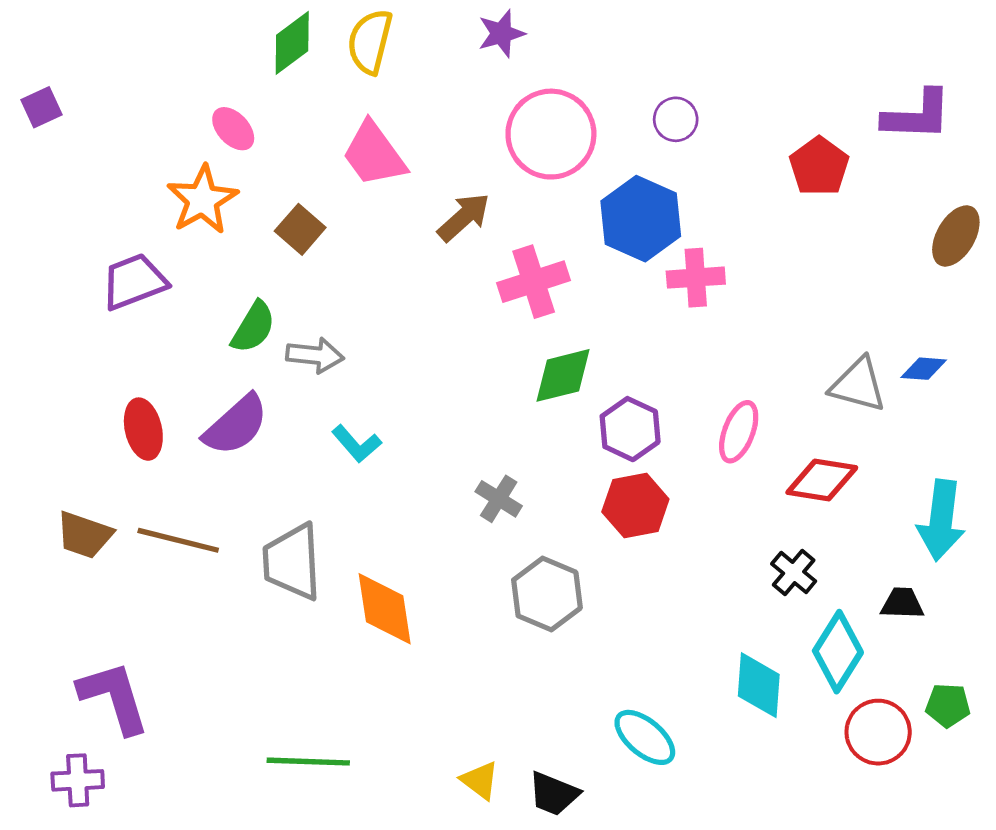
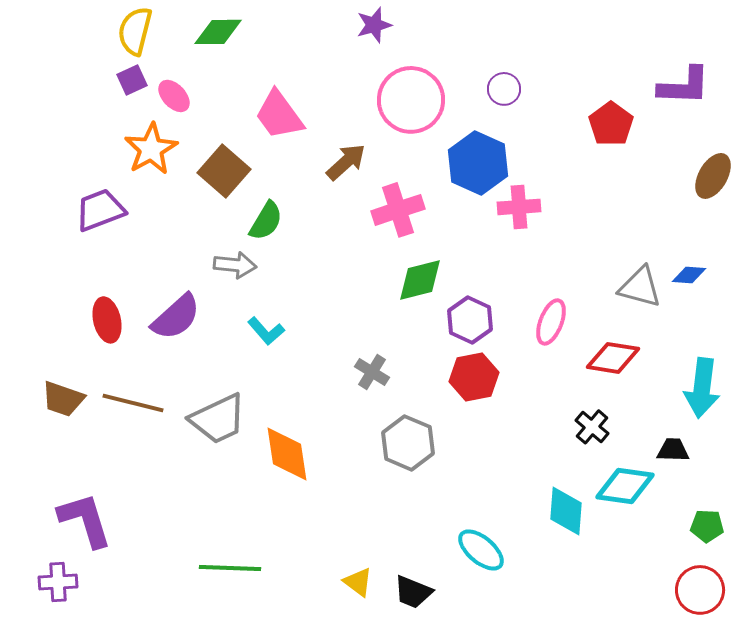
yellow semicircle: (370, 42) -> (135, 31), moved
green diamond: (292, 43) -> (218, 32), turned 36
purple square: (41, 107) -> (132, 80), moved
brown square: (300, 229) -> (224, 171), size x1.4
green semicircle: (253, 327) -> (266, 221), moved
gray trapezoid: (292, 562) -> (218, 419), turned -112
cyan diamond: (838, 652) -> (625, 486), turned 66
red circle: (878, 732) -> (700, 590), moved

